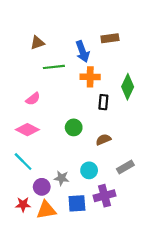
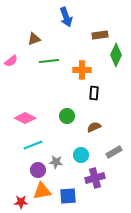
blue arrow: (82, 52) -> (66, 17), moved
green diamond: (128, 87) -> (116, 55), moved
pink semicircle: (33, 99) -> (11, 61), moved
cyan line: (23, 162) -> (33, 145), moved, turned -66
blue square: (77, 203) -> (68, 196), moved
red star: (23, 204) -> (21, 202), moved

